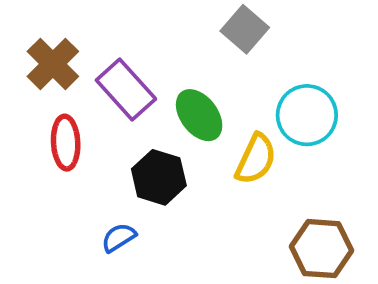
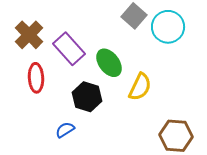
cyan circle: (307, 115) -> (168, 27), moved

